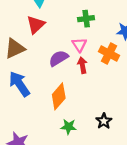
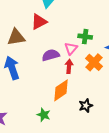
green cross: (86, 19) -> (85, 37), moved
orange diamond: (59, 96) -> (61, 90), moved
black star: (104, 121) -> (86, 106), moved

